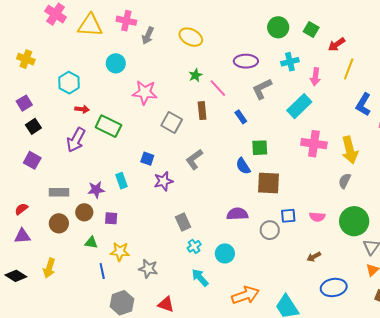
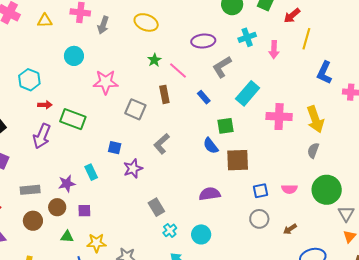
yellow triangle: (90, 25) -> (45, 21), size x0.6
cyan rectangle: (299, 106) -> (248, 93), moved
gray circle: (270, 230) -> (259, 219), moved

